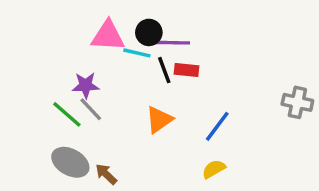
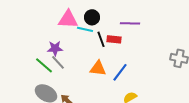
purple line: (173, 43) -> (130, 23), moved
orange triangle: (159, 120) -> (98, 68), turned 42
blue line: (217, 126) -> (120, 72), moved

